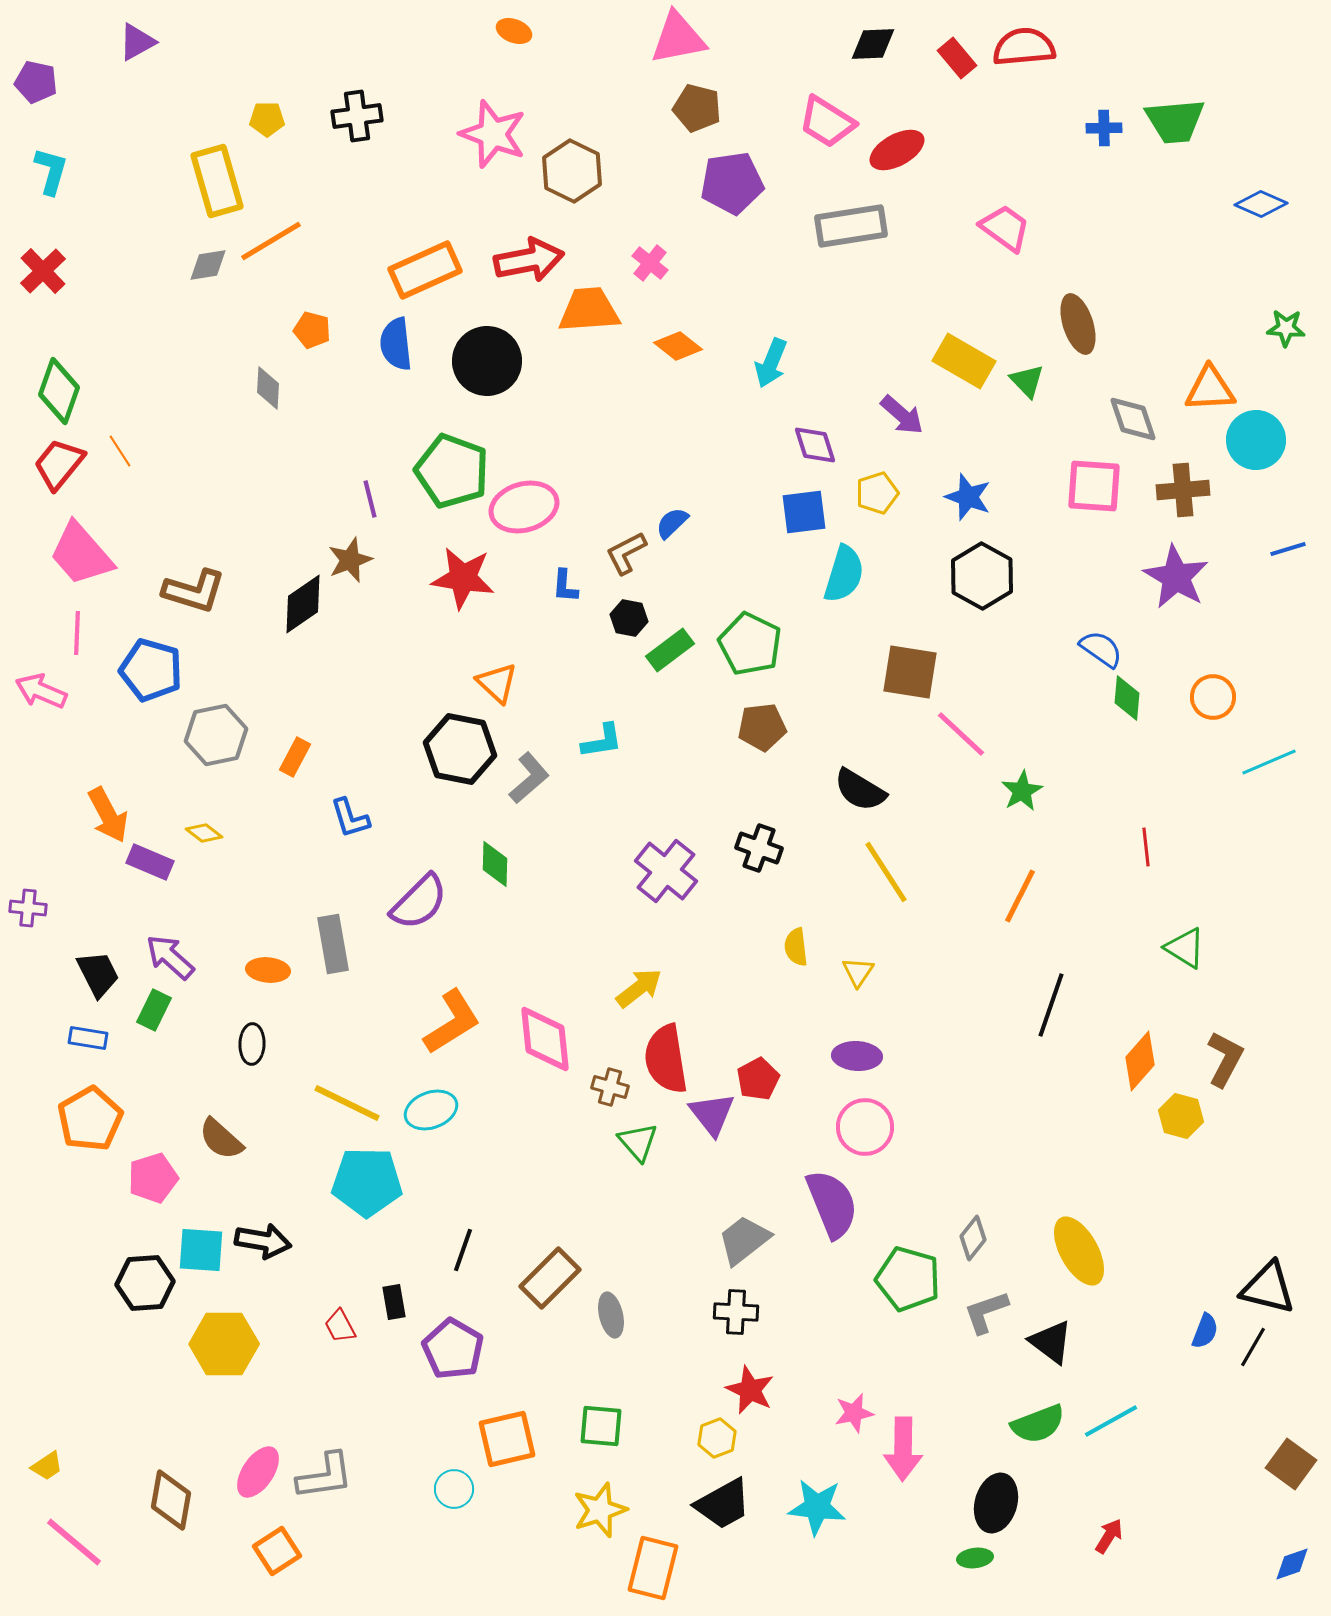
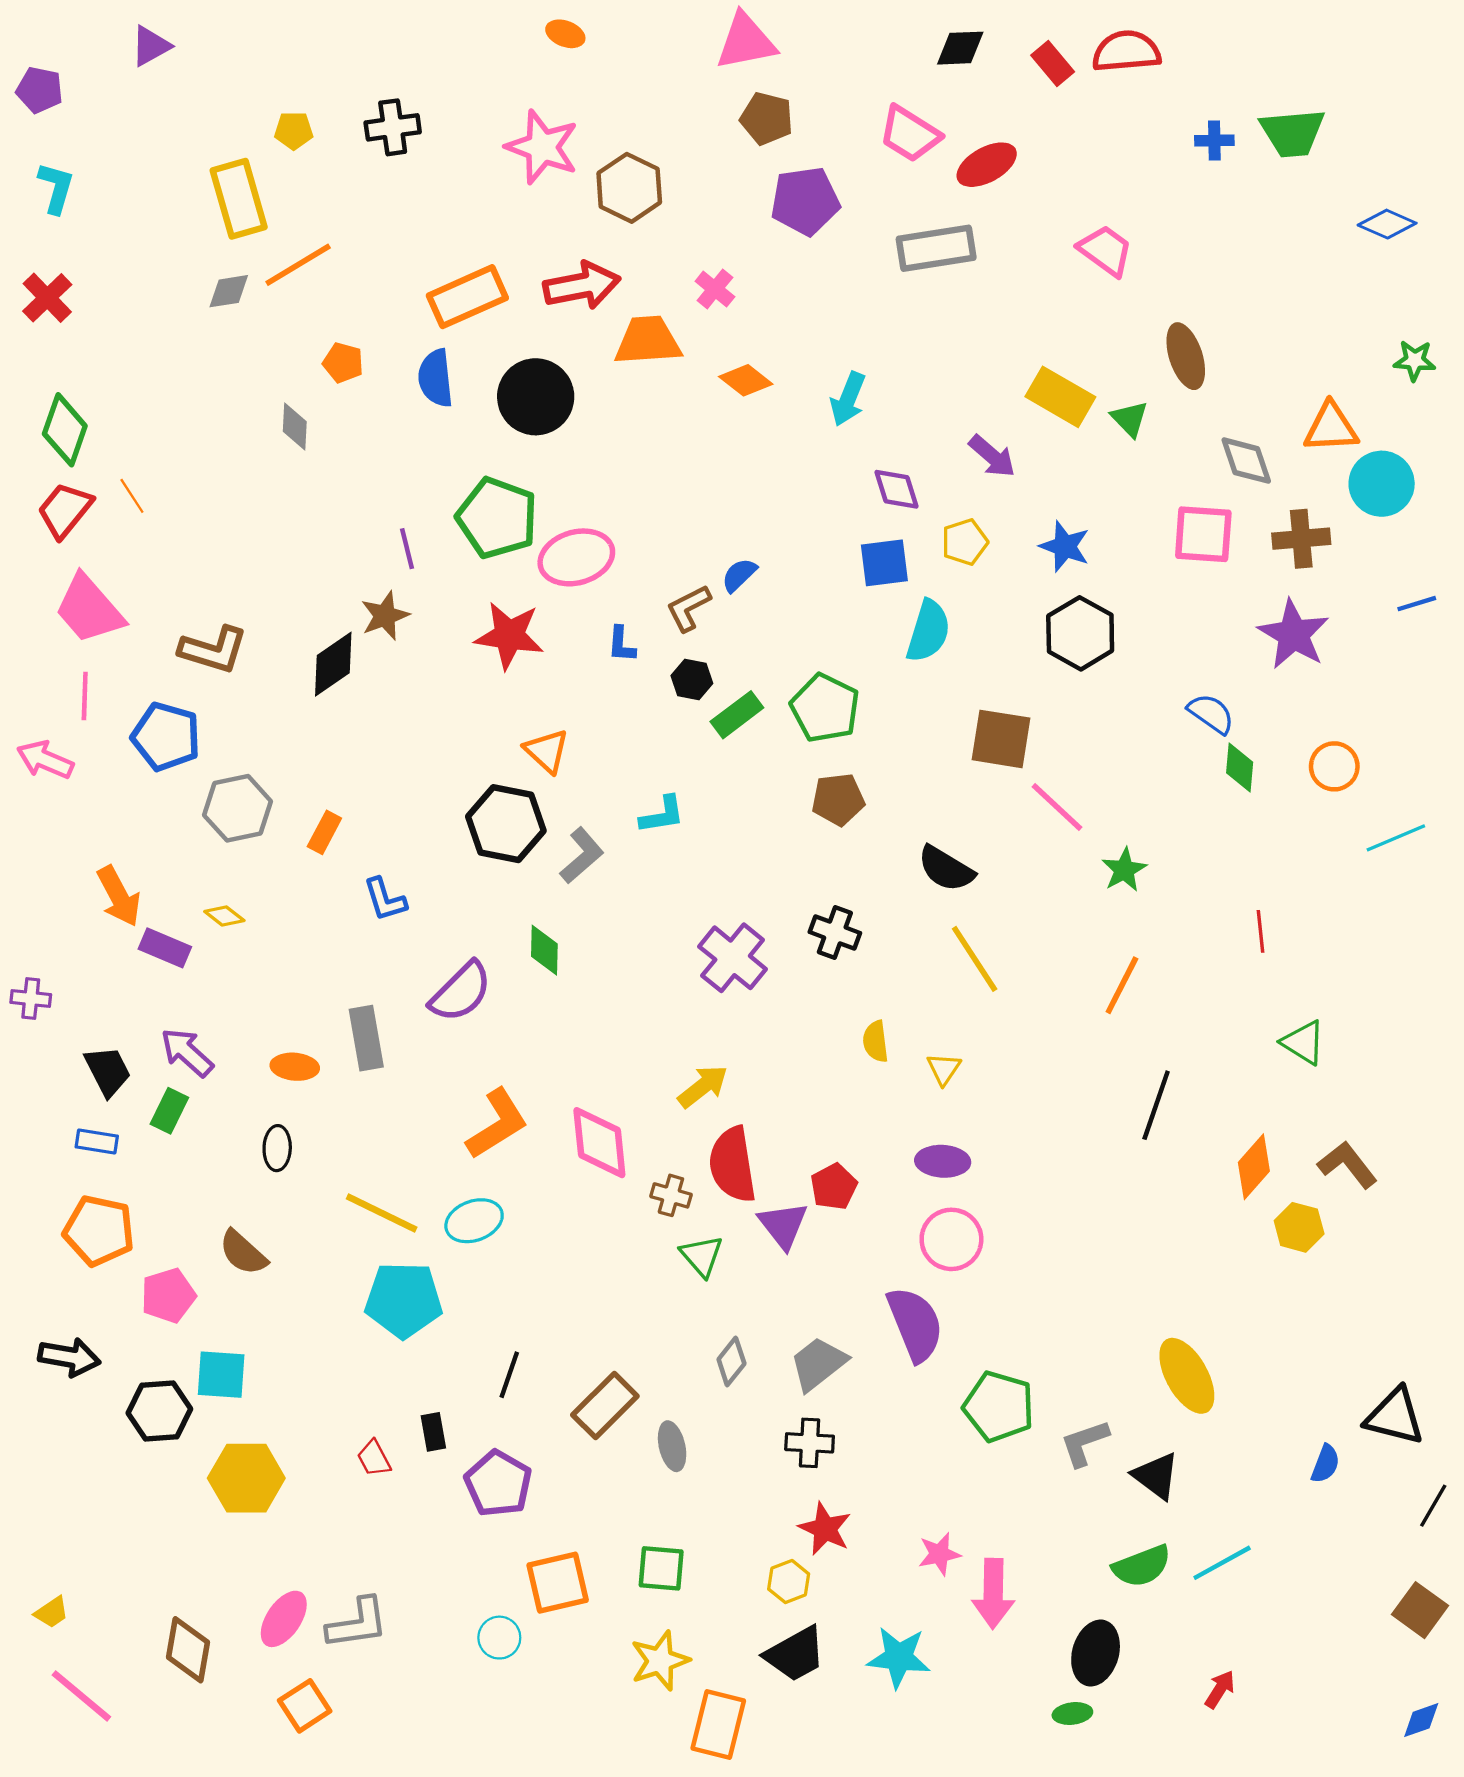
brown L-shape: (1225, 1059) -> (1347, 1165), turned -66
orange pentagon: (90, 1119) -> (99, 1231), turned -30
gray diamond: (973, 1238) -> (731, 1362), moved
black arrow: (263, 1241) -> (69, 1357), moved
black line: (1253, 1347) -> (1433, 1506), moved

